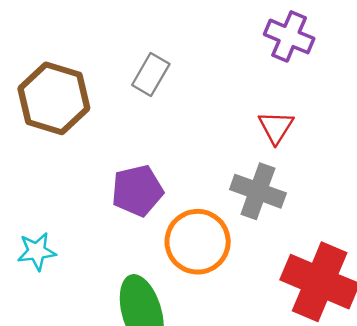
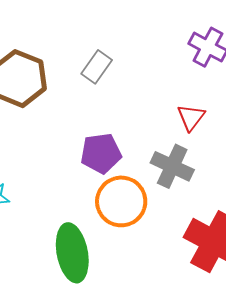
purple pentagon: (137, 191) -> (101, 153), moved

